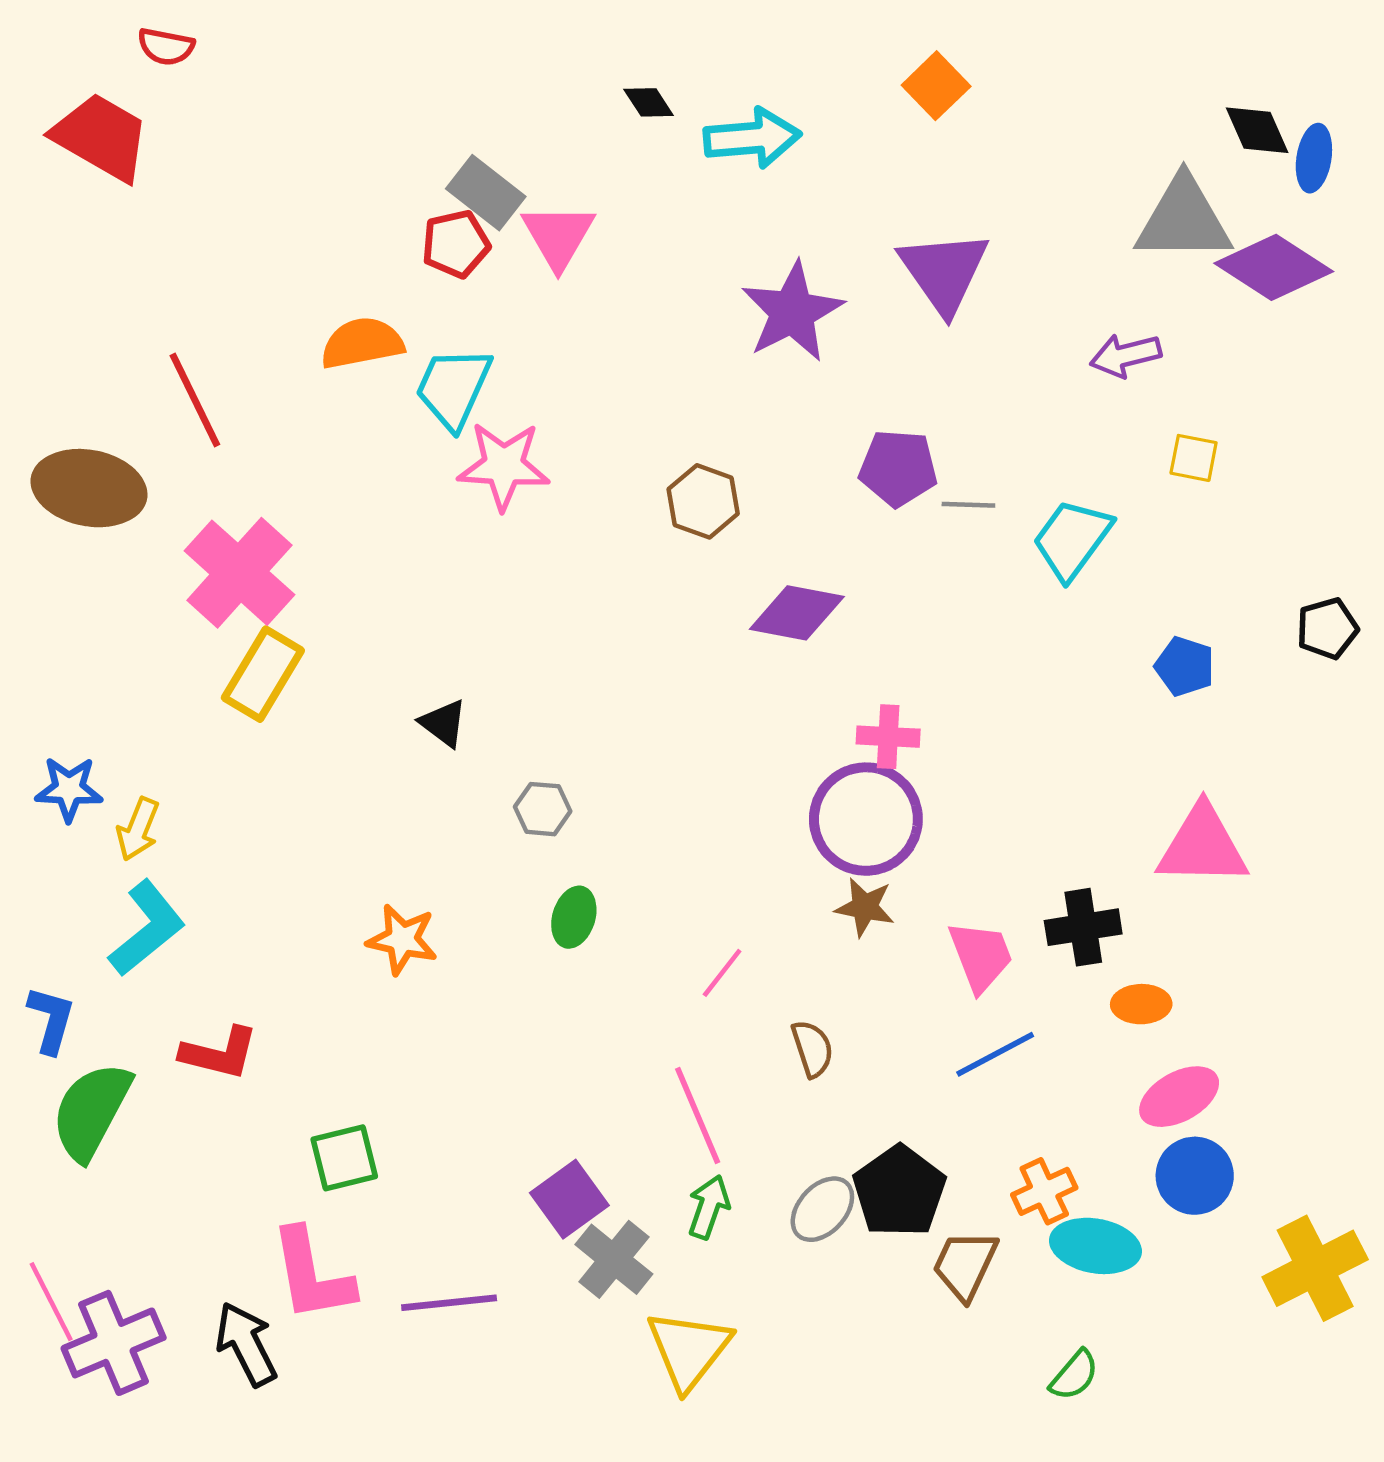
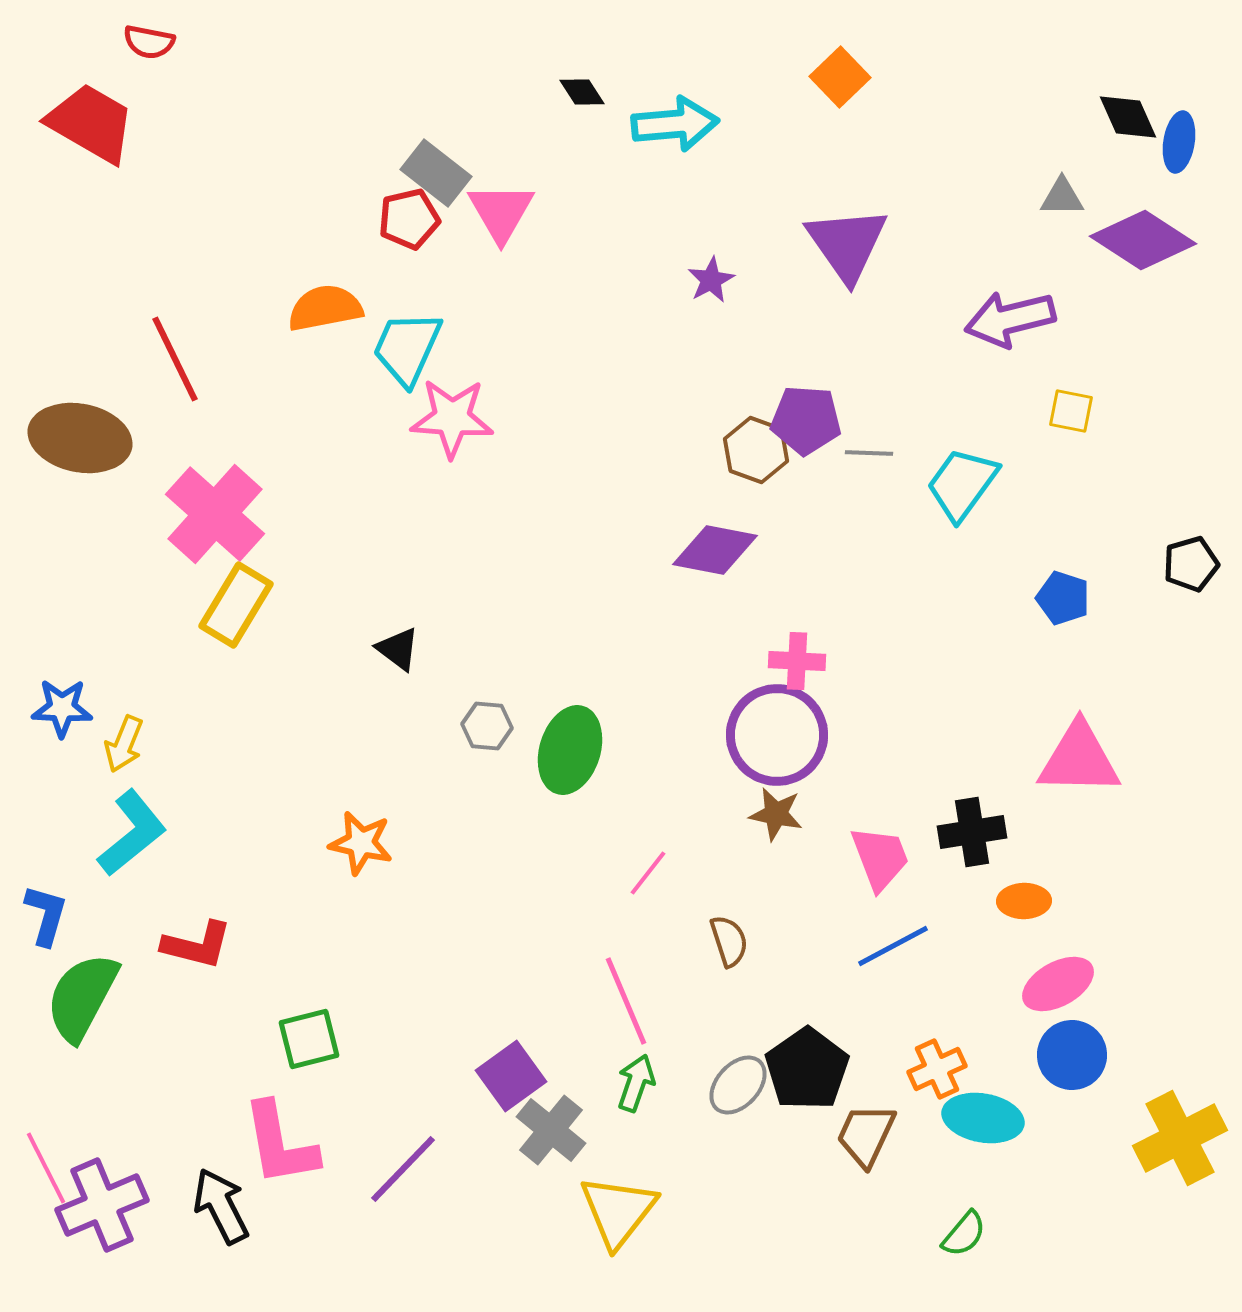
gray triangle: (1184, 219) -> (1062, 197), size x0.5
purple star: (792, 312) -> (711, 280), size x0.5
purple arrow: (1126, 355) -> (1010, 319), size x1.4
brown hexagon: (703, 501) -> (756, 450), moved
green ellipse: (574, 917) -> (570, 750), moved, size x1.6
purple line: (449, 1303) -> (403, 1169), turned -40

